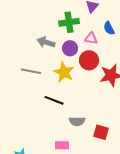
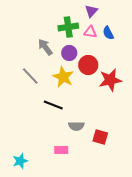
pink triangle: (91, 38) -> (90, 32), moved
gray arrow: (46, 42) -> (45, 47), turned 36
gray line: (31, 71) -> (30, 76), turned 36

